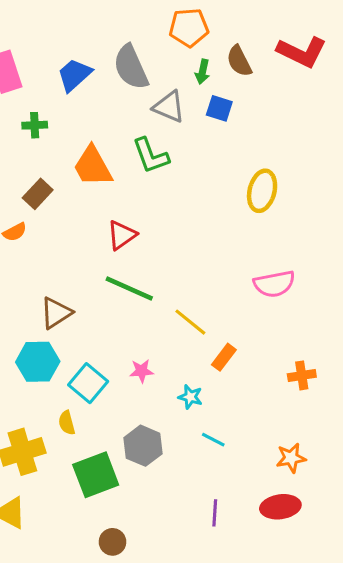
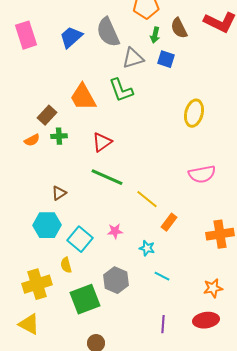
gray triangle: (169, 107) -> (133, 58), turned -40
green cross: (35, 125) -> (59, 136), moved
brown triangle: (56, 313) -> (59, 193), size x0.7
orange cross: (302, 375) -> (220, 234), size x1.5

